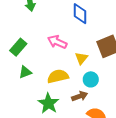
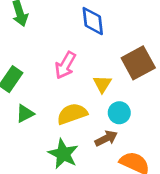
pink arrow: (57, 42) -> (65, 65), turned -78

